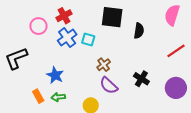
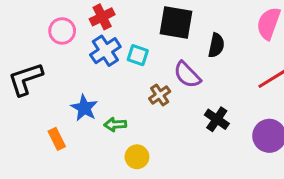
purple semicircle: (109, 85) -> (187, 75), moved
green arrow: (58, 97) -> (115, 125), moved

